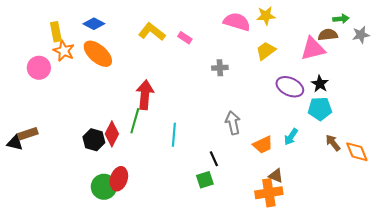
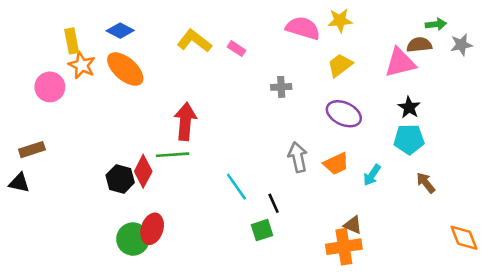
purple ellipse: (290, 87) -> (344, 114), moved
green line: (135, 121) -> (173, 155), turned 70
brown rectangle: (28, 134) -> (32, 150), moved
cyan line: (174, 135) -> (236, 187), moved, turned -40
orange trapezoid: (263, 145) -> (336, 164), moved
orange diamond: (357, 152) -> (464, 238), moved

